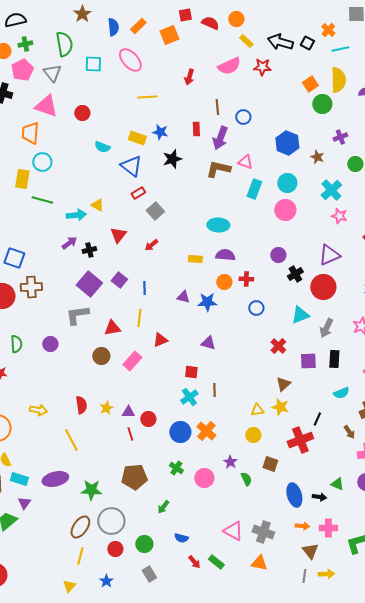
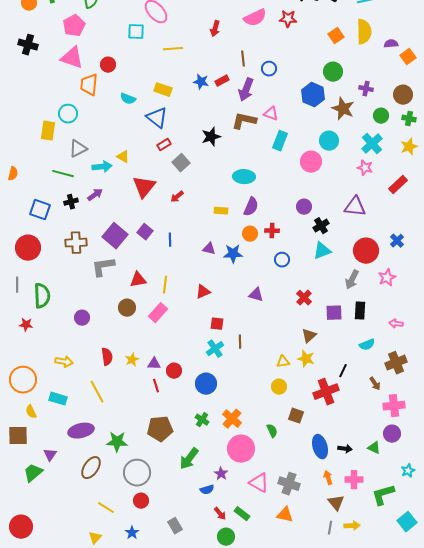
cyan square: (93, 64) -> (136, 32), moved
pink pentagon: (22, 70) -> (74, 26), moved
gray triangle: (52, 73) -> (78, 149), moved, turned 42
green circle: (322, 104) -> (333, 72), moved
red rectangle: (196, 129) -> (222, 81), turned 64
blue star: (160, 132) -> (201, 82), moved
orange trapezoid: (30, 133) -> (89, 85), moved
purple cross: (340, 137) -> (366, 89), turned 32
brown star: (317, 157) -> (343, 109), size x1.6
black star: (172, 159) -> (211, 137), moved
cyan circle: (287, 183) -> (329, 141), moved
cyan cross: (331, 190) -> (372, 144), moved
green line: (42, 200) -> (63, 174), moved
red triangle: (118, 235) -> (144, 187), size x1.4
black cross: (89, 250) -> (71, 202), moved
purple semicircle: (225, 255) -> (251, 207), turned 108
purple triangle: (329, 255) -> (355, 207), turned 30
brown cross: (31, 287) -> (76, 243), moved
red circle: (323, 287) -> (366, 251), moved
cyan triangle: (300, 315) -> (322, 251), moved
yellow line: (139, 318) -> (165, 285), moved
red triangle: (160, 340) -> (203, 292), moved
purple triangle: (208, 343) -> (256, 295), moved
green semicircle: (16, 344) -> (42, 296), size x1.4
purple circle: (50, 344) -> (82, 318), moved
orange cross: (206, 431) -> (232, 419), moved
purple star: (230, 462) -> (221, 474), moved
pink circle: (204, 478) -> (241, 449), moved, size x1.4
cyan rectangle: (19, 479) -> (58, 399), moved
green triangle: (337, 484) -> (374, 448), moved
green arrow: (163, 507) -> (189, 459), size x1.6
orange arrow: (302, 526) -> (328, 478), turned -112
brown ellipse: (80, 527) -> (91, 468), moved
blue semicircle: (181, 538) -> (207, 490), turned -32
green circle: (144, 544) -> (226, 537), moved
yellow line: (80, 556) -> (106, 508), turned -72

